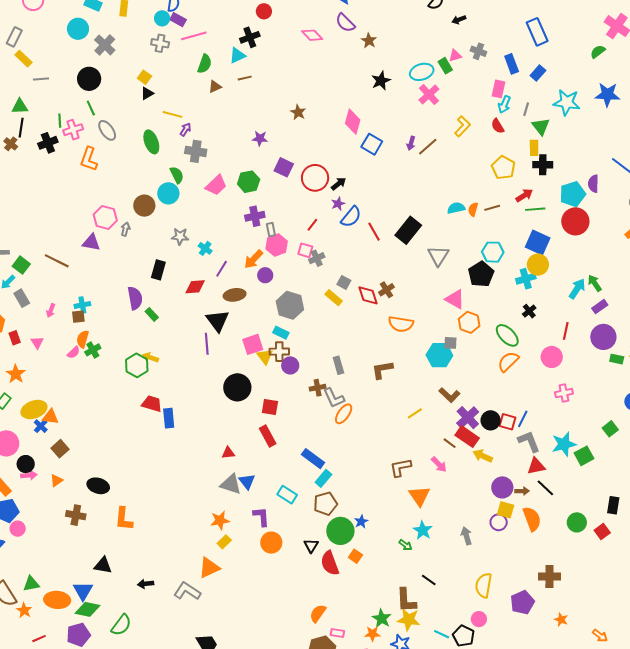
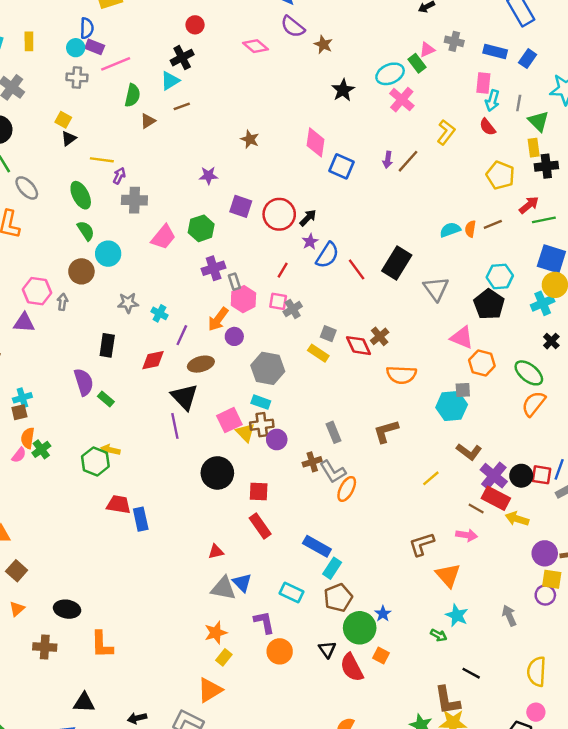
blue rectangle: (512, 64) -> (495, 52), turned -48
green semicircle: (177, 175) -> (86, 231), moved
pink arrow: (439, 464) -> (467, 535), turned -30

